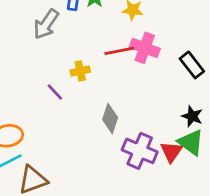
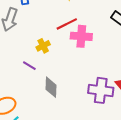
pink cross: (145, 48) -> (81, 36), moved
gray diamond: (110, 119) -> (51, 87), moved

